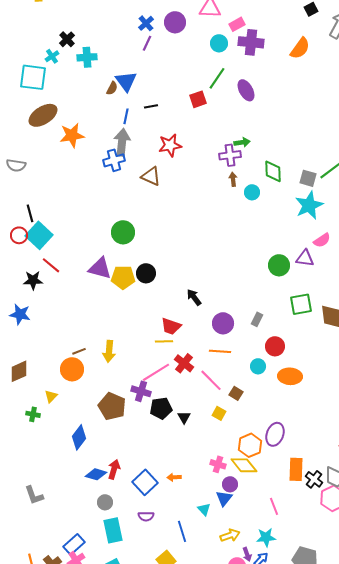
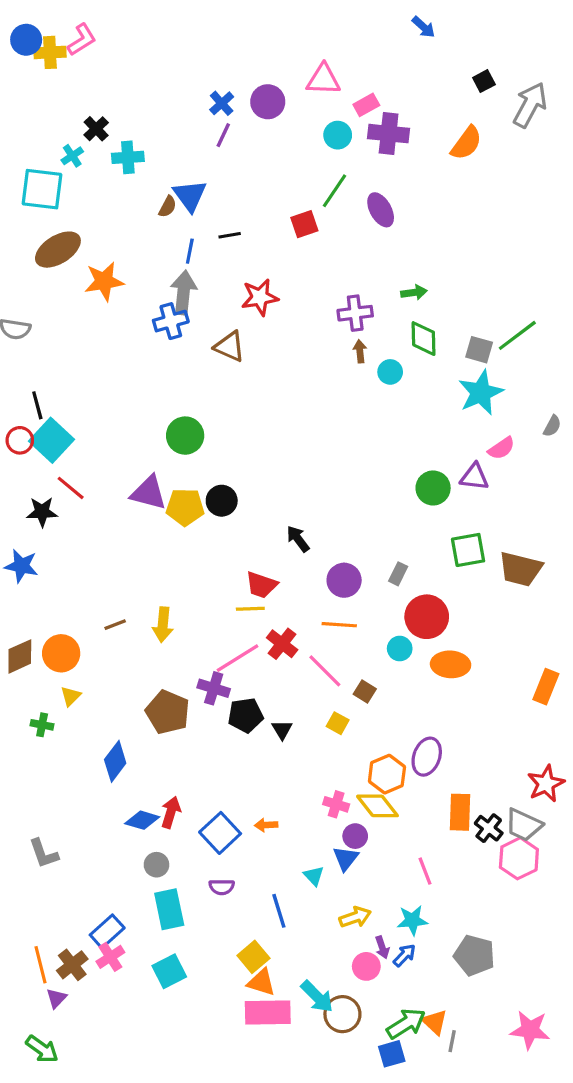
green arrow: (242, 142) -> (414, 292), moved
red circle: (275, 346) -> (427, 617), size x1.4
orange circle: (72, 369) -> (61, 653), moved

